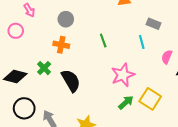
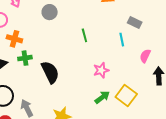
orange cross: (61, 45) -> (14, 39), moved
green cross: (44, 68) -> (25, 58), turned 32
pink star: (123, 75) -> (101, 70), size x0.7

